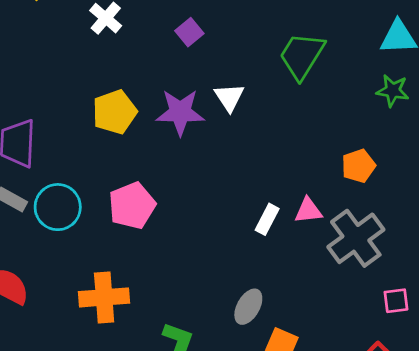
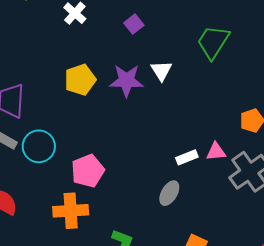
pink pentagon: (132, 206) -> (88, 171), moved
white rectangle: (267, 219) -> (187, 157), turned 40
gray ellipse: (248, 307) -> (169, 193), moved

